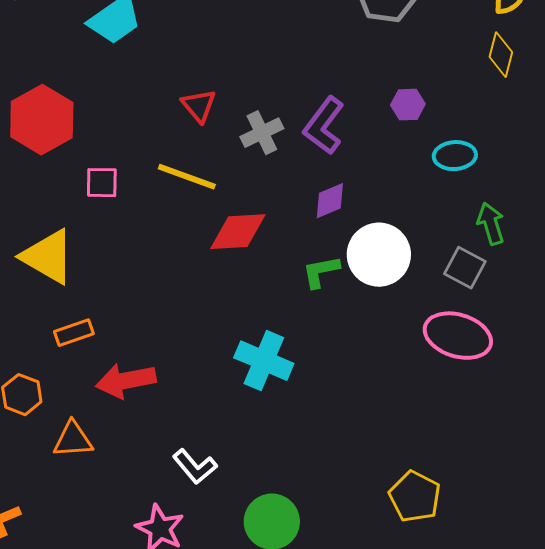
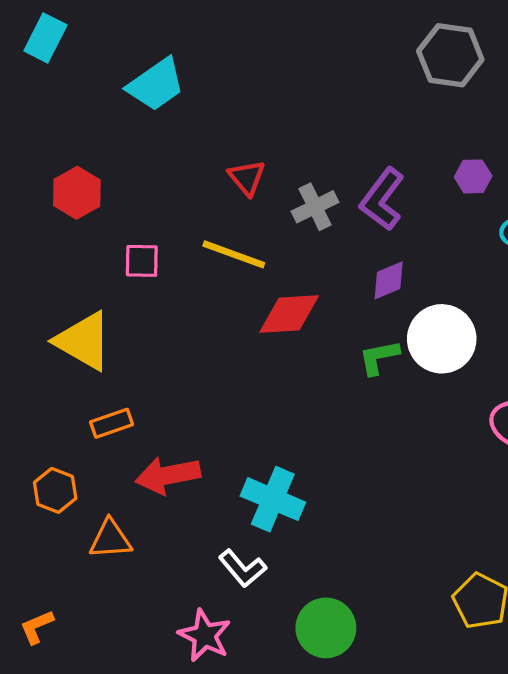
red hexagon: (42, 120) -> (77, 193), size x0.7
cyan cross: (264, 361) -> (273, 499), moved

